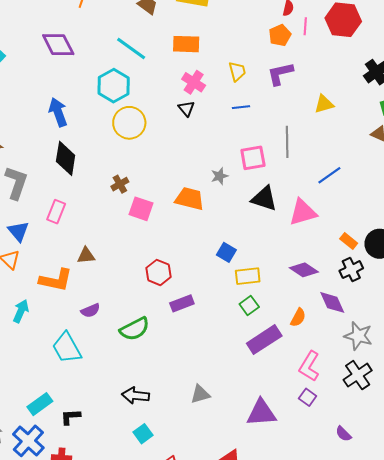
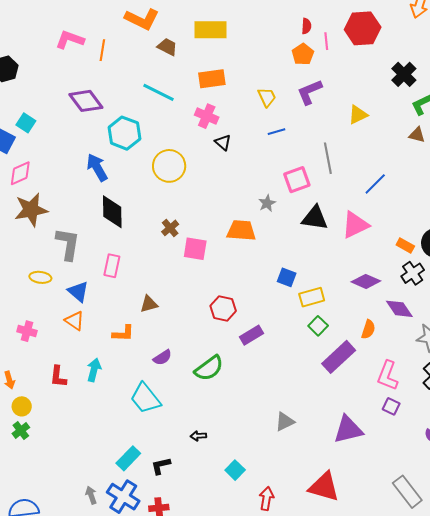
pink cross: (194, 82) -> (207, 116), moved
cyan hexagon: (114, 86) -> (124, 133), moved
orange L-shape: (56, 280) -> (123, 333), size x0.7
black arrow: (136, 396) -> (198, 436), moved, size x0.6

